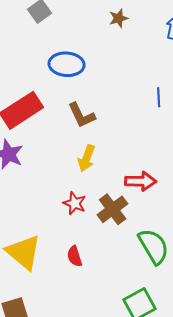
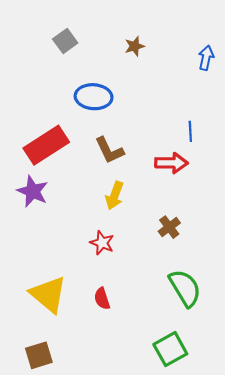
brown star: (119, 18) -> (135, 46), moved
red arrow: (141, 181) -> (171, 163), moved
brown cross: (113, 209) -> (169, 227), moved, size x0.7

